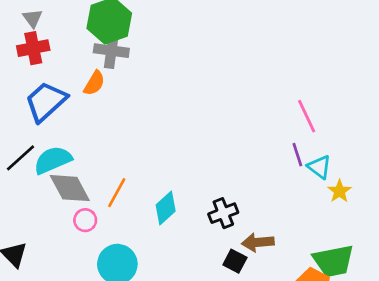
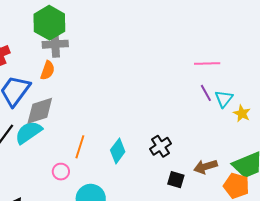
pink line: (307, 116) -> (207, 64), turned -55
cyan triangle: (319, 167) -> (224, 99), turned 42
gray diamond: (70, 188) -> (40, 111), moved, turned -68
brown arrow: (258, 242) -> (206, 167), moved

